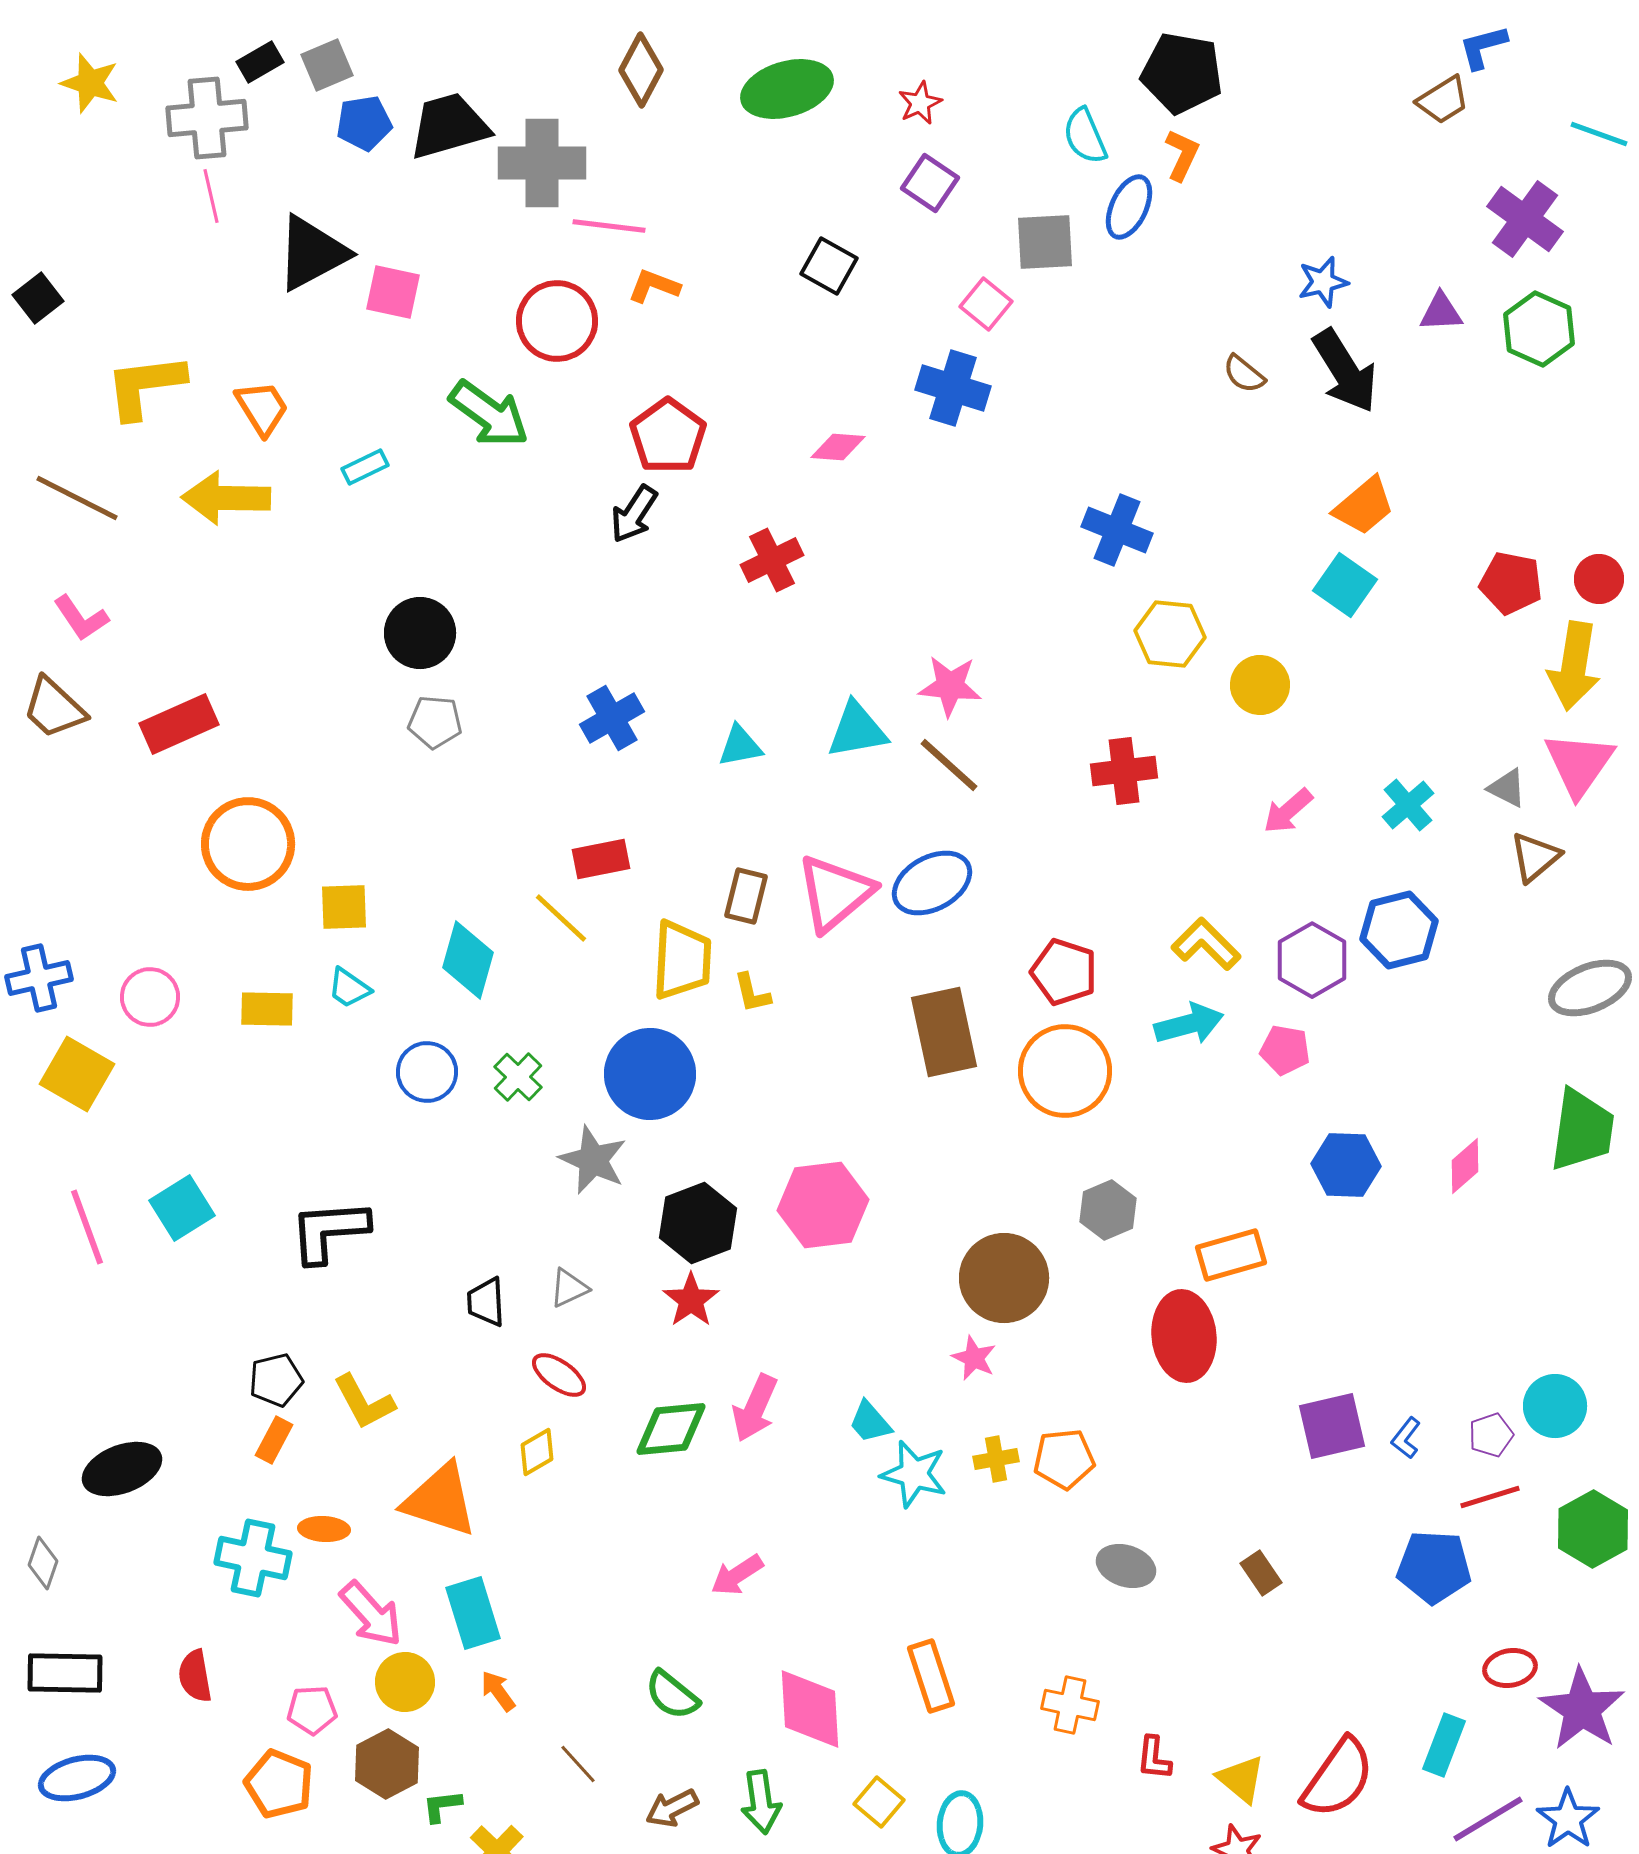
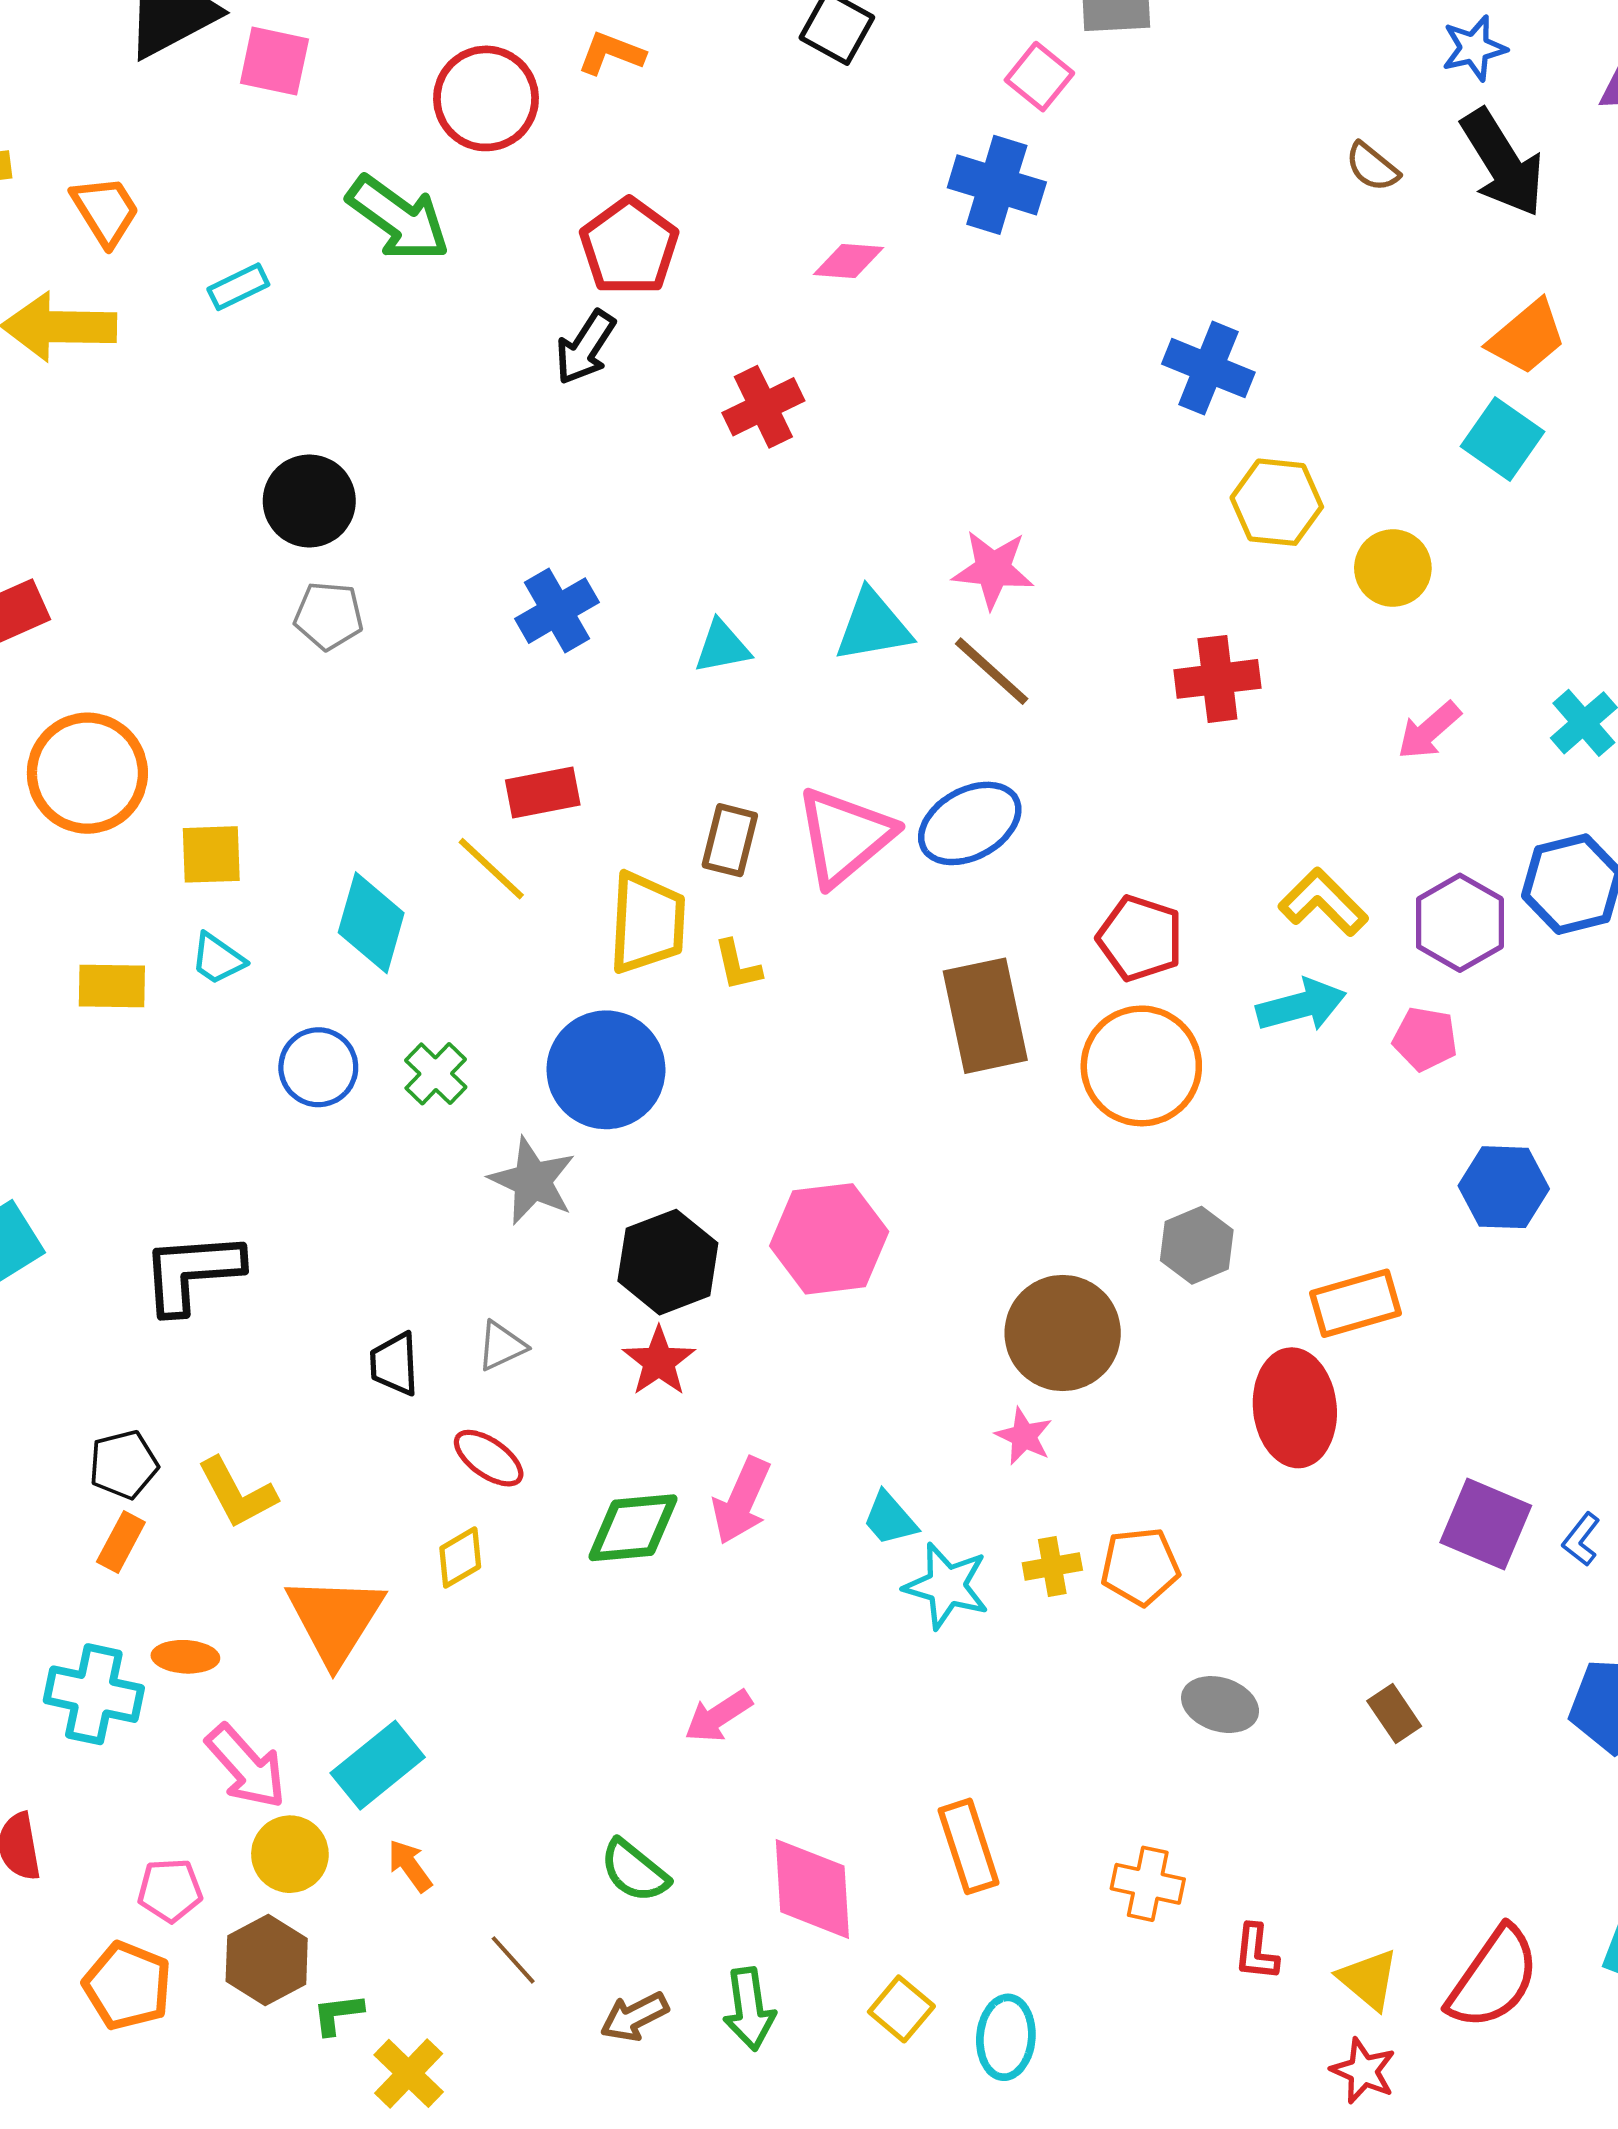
purple square: (1332, 1426) -> (1486, 1524), turned 36
orange triangle: (440, 1500) -> (335, 1619), turned 44
cyan rectangle: (473, 1613) -> (378, 1765), turned 68

